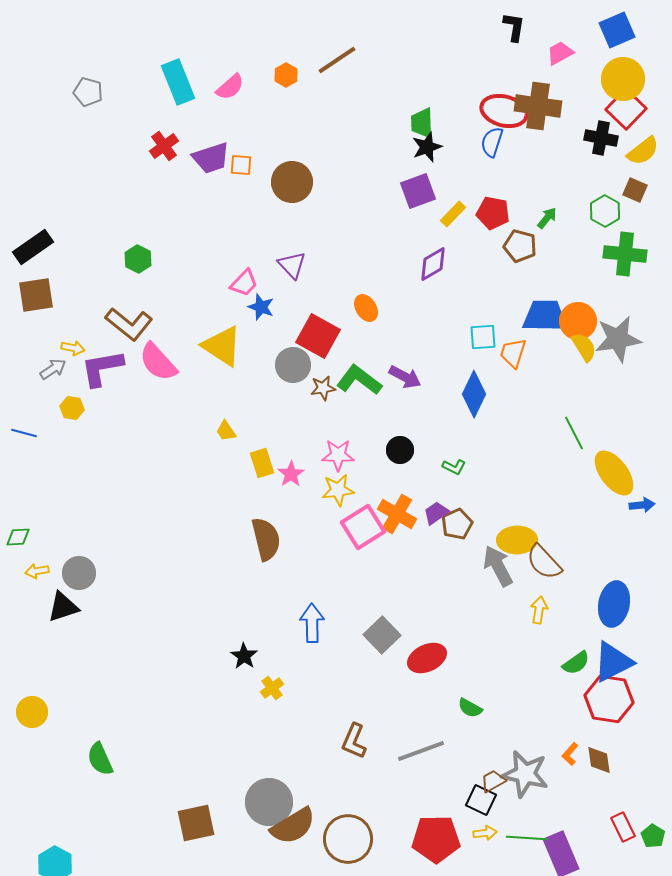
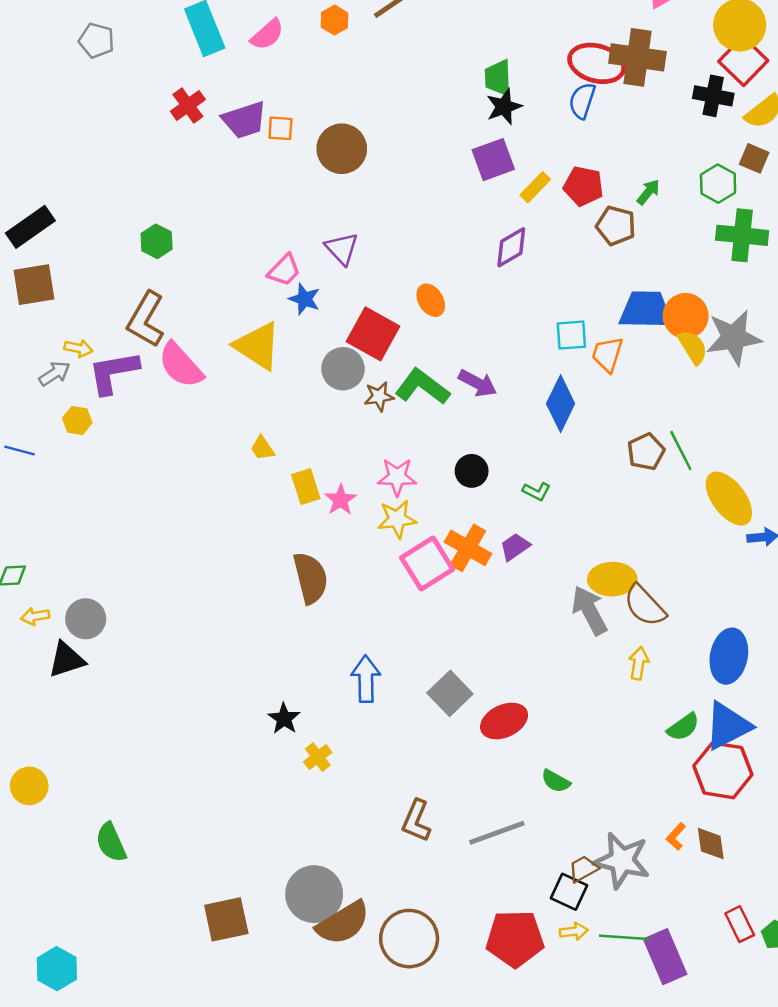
brown L-shape: (129, 324) -> (146, 319), turned 81
brown pentagon: (457, 524) -> (646, 452), moved

